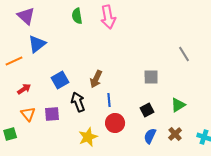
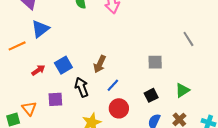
red arrow: (24, 89) -> (38, 70), moved
blue line: (109, 100) -> (113, 85), turned 48
orange triangle: (28, 114) -> (29, 108), moved

